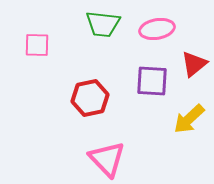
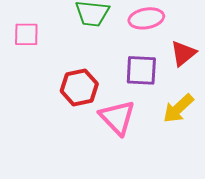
pink triangle: (107, 159) -> (117, 117), moved

